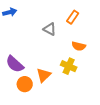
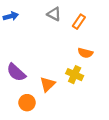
gray triangle: (50, 29) -> (54, 14), moved
orange circle: (25, 84) -> (27, 103), moved

